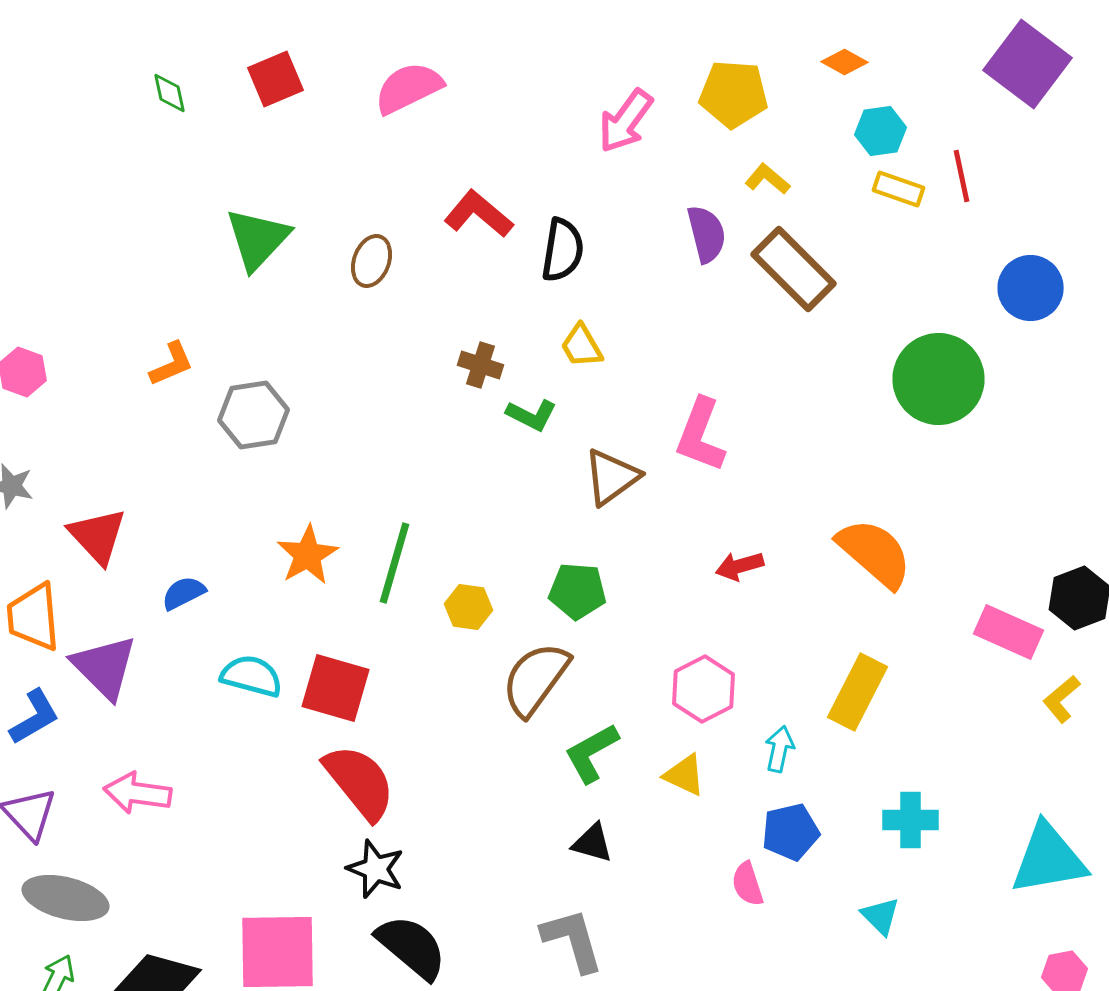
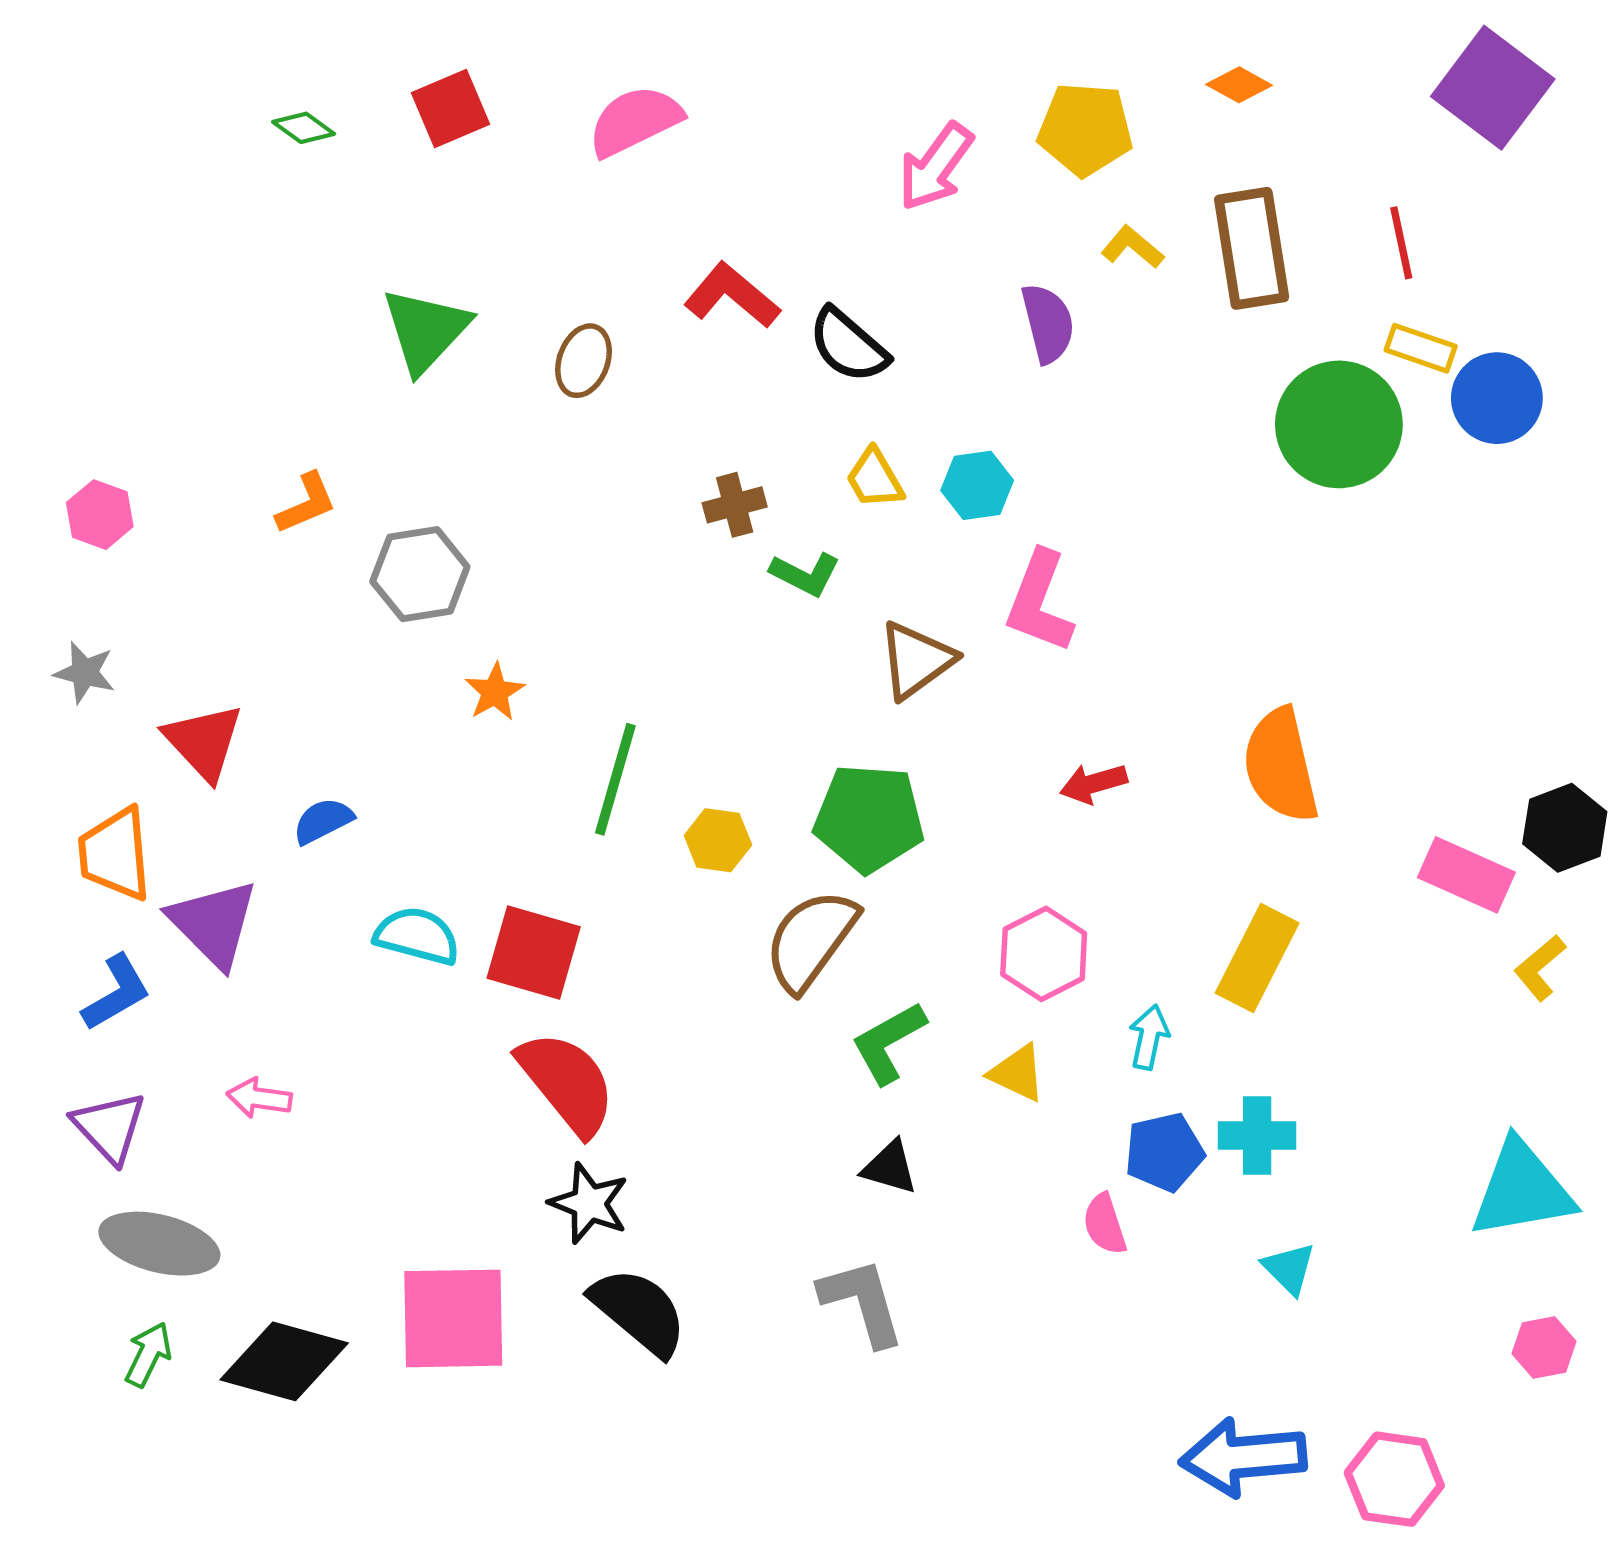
green diamond: (170, 93) -> (304, 128), turned -42
cyan hexagon: (880, 131) -> (977, 485), moved
yellow rectangle: (898, 189) -> (1421, 348), moved
black semicircle: (562, 250) -> (848, 345), turned 122
brown rectangle: (794, 269) -> (1252, 248), moved, turned 36
brown cross: (480, 365) -> (735, 505), turned -33
green circle: (938, 379) -> (1339, 424), moved
orange semicircle: (874, 553) -> (1281, 765), turned -144
orange star: (308, 555) -> (495, 692), moved, size x0.7
green pentagon: (578, 591) -> (869, 818), size x1.4
pink arrow: (138, 793) -> (259, 1098), size x0.7
cyan cross: (910, 820) -> (1257, 1135), moved

